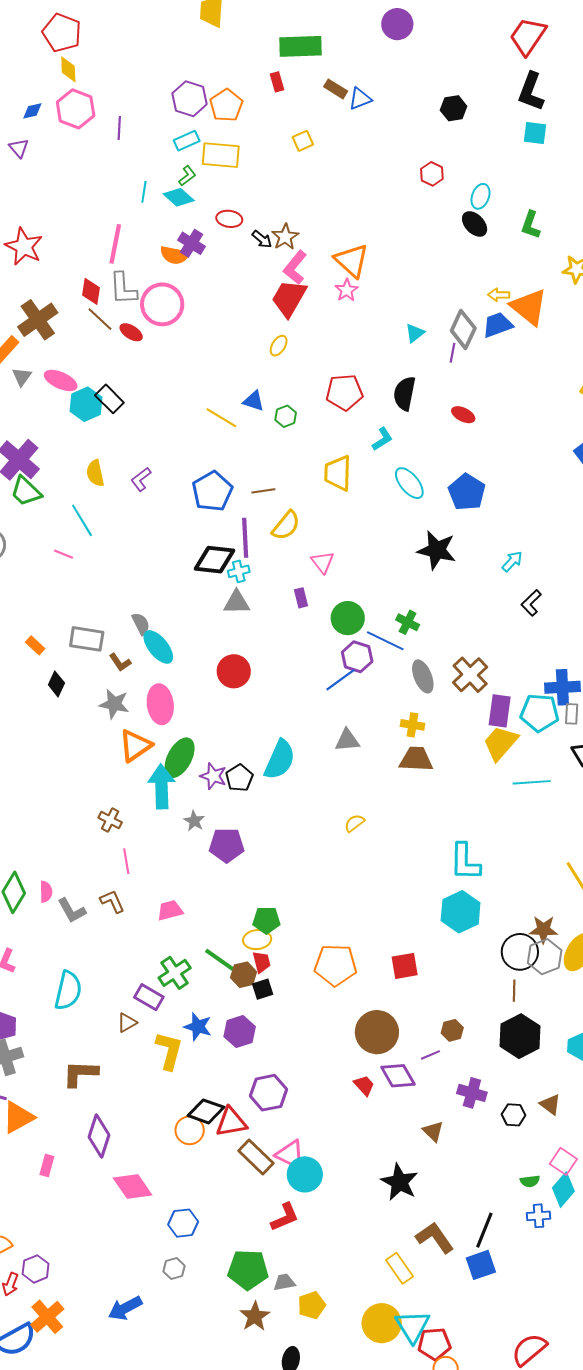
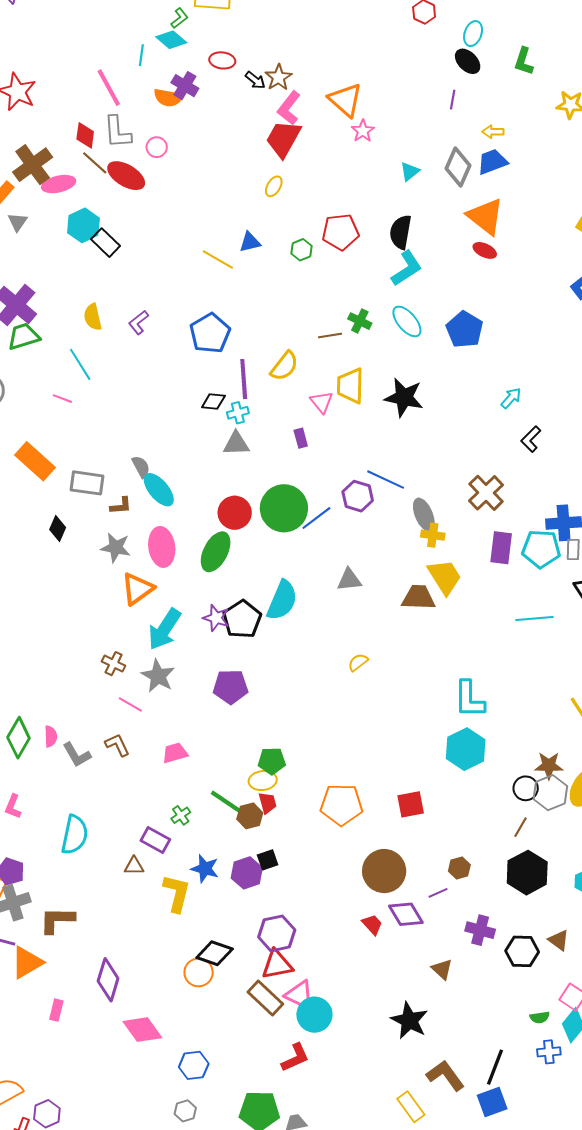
cyan line: (144, 192) -> (141, 55), moved
pink line: (115, 244) -> (109, 88), turned -39
pink star: (347, 290) -> (363, 131), moved
pink circle: (162, 304) -> (157, 147), size x0.5
orange triangle: (529, 307) -> (485, 216), moved
red ellipse: (131, 332) -> (126, 176), size x1.6
purple line: (452, 353) -> (453, 100), moved
pink ellipse: (61, 380) -> (59, 184), moved, turned -36
blue triangle: (254, 401) -> (250, 242), turned -30
cyan hexagon: (86, 404) -> (83, 225), moved
red ellipse: (463, 415) -> (485, 250), moved
green hexagon: (286, 416) -> (301, 250), moved
cyan L-shape: (382, 439) -> (407, 268), moved, size x1.5
yellow trapezoid: (338, 473) -> (350, 386), moved
green trapezoid: (26, 491) -> (24, 336), turned 120
brown line: (263, 491) -> (330, 335), moved
black star: (437, 550) -> (404, 397), moved
black diamond: (214, 560) -> (213, 401), size x0.6
green circle: (348, 618) -> (284, 508), moved, size x1.4
green cross: (408, 622) -> (360, 321), moved
orange rectangle: (35, 645) -> (35, 461), moved, size x2.0
brown L-shape: (120, 662) -> (121, 506), turned -60
brown cross: (470, 675) -> (486, 493), moved
blue line: (340, 680) -> (316, 518), moved
yellow cross: (412, 725) -> (433, 535), moved
yellow trapezoid: (500, 743) -> (445, 577), moved, turned 108
green ellipse: (180, 758) -> (216, 552), moved
black pentagon: (239, 778) -> (242, 619), size x1.4
cyan arrow: (162, 787) -> (164, 629), turned -144
gray star: (194, 821) -> (158, 676), moved, size x1.6
pink line: (126, 861) -> (130, 705), turned -50
black circle: (520, 952) -> (526, 788), size x0.7
green cross: (175, 973) -> (181, 815), size x0.6
black square: (263, 989) -> (268, 860), moved
brown line: (514, 991) -> (521, 827), turned 30
brown triangle: (127, 1023) -> (134, 866), turned 30
brown L-shape: (80, 1074) -> (57, 920), moved
black hexagon: (513, 1115) -> (522, 951), size x1.4
red triangle: (231, 1122) -> (277, 965), moved

